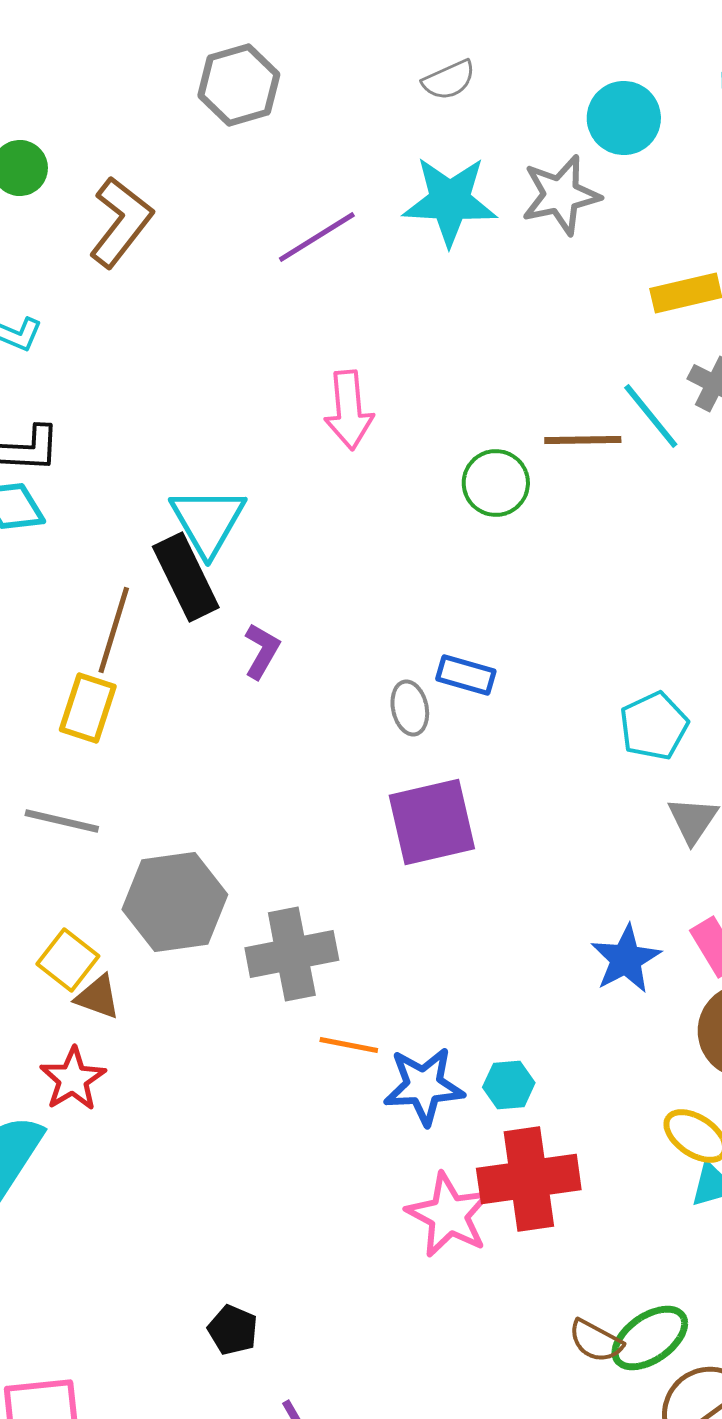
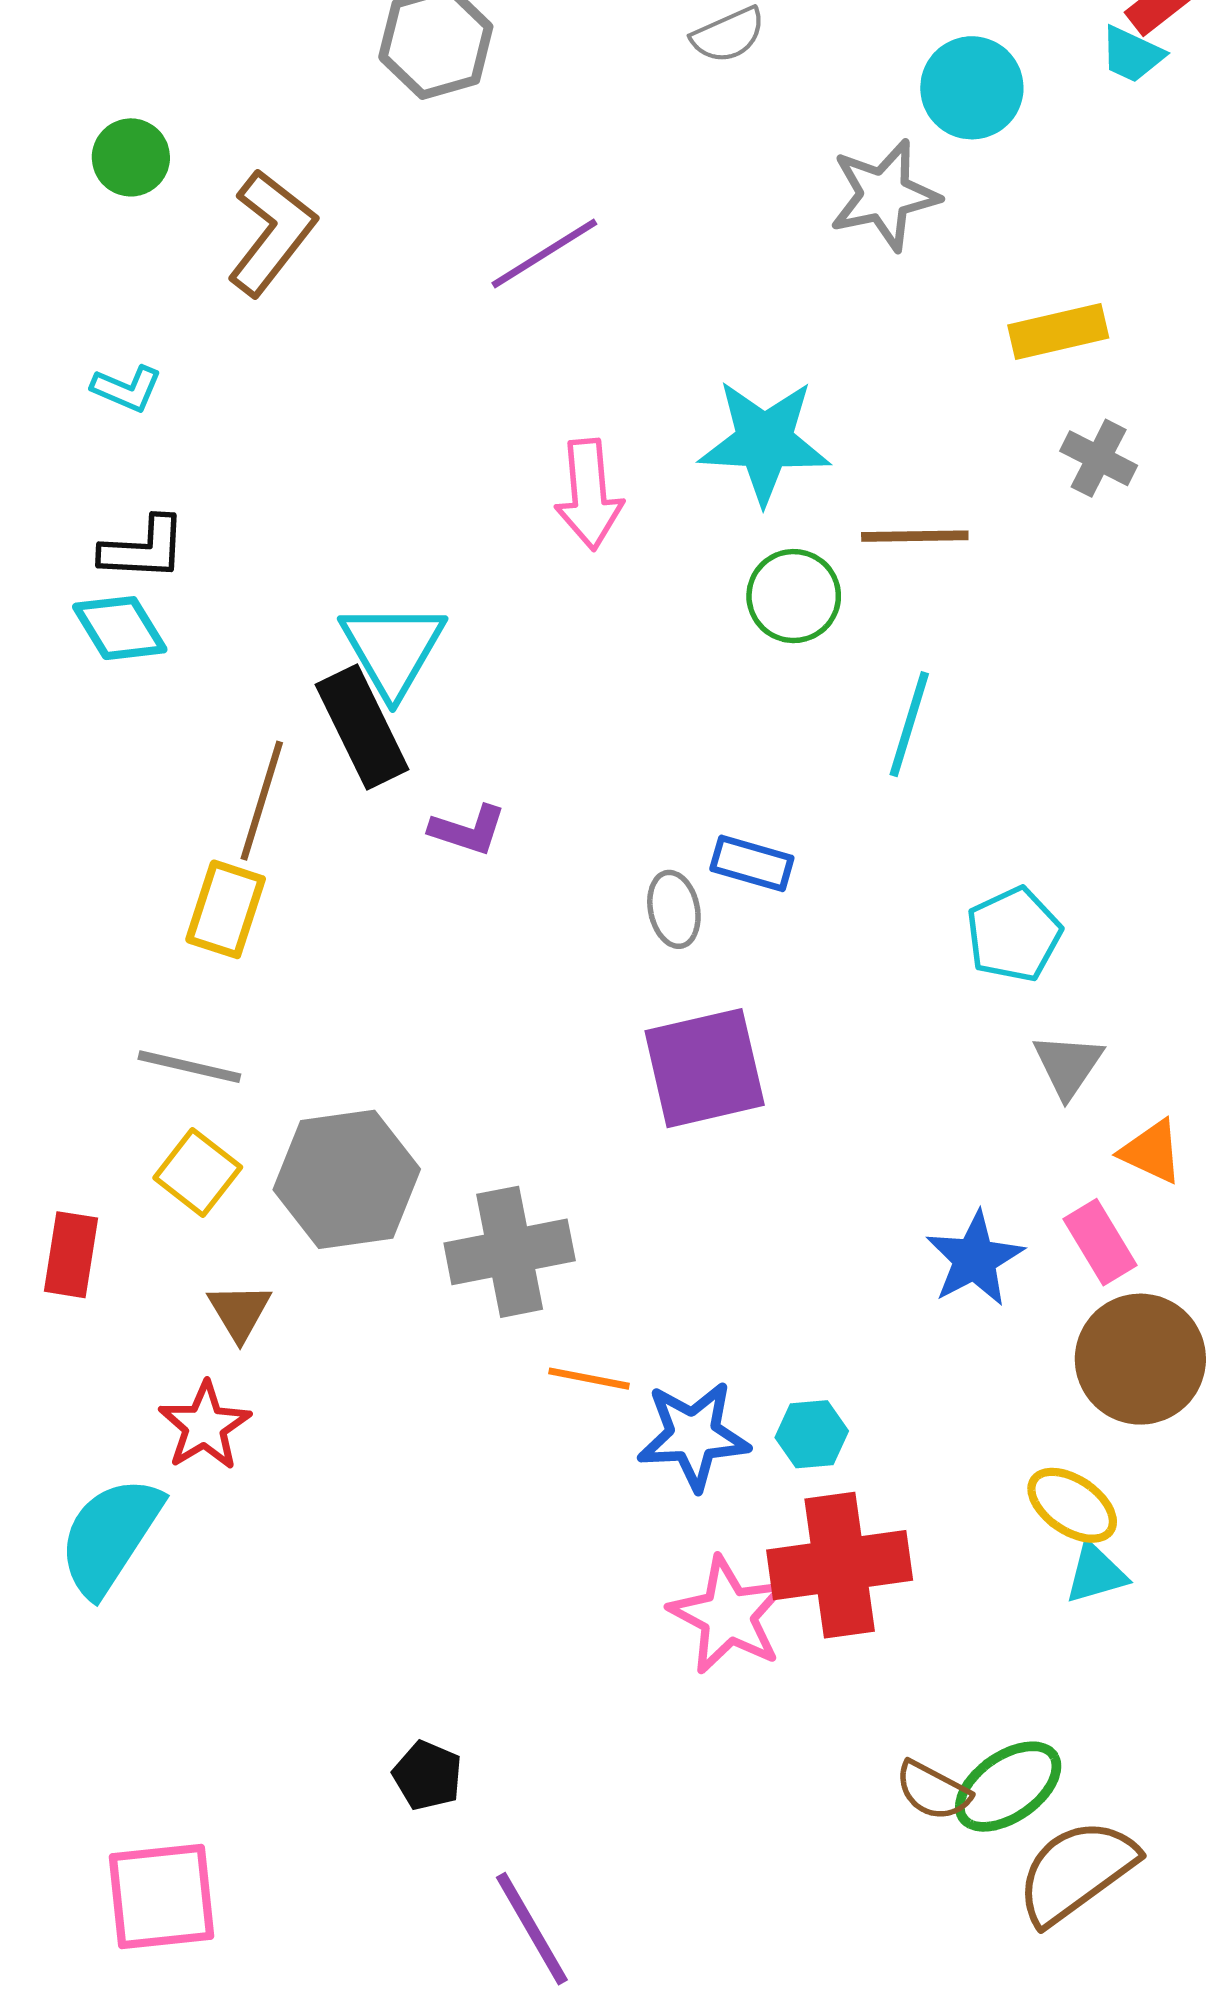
cyan star: (450, 201) -> (764, 441), moved
cyan line: (651, 416) -> (909, 724), moved, turned 56
purple L-shape: (262, 651) -> (468, 830), turned 78
yellow square: (68, 960) -> (198, 1172), moved
brown triangle: (98, 997) -> (239, 1312), turned 39

